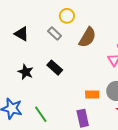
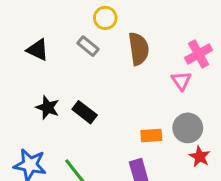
brown semicircle: (87, 37) -> (139, 49), turned -35
black rectangle: (55, 68) -> (85, 112), moved

